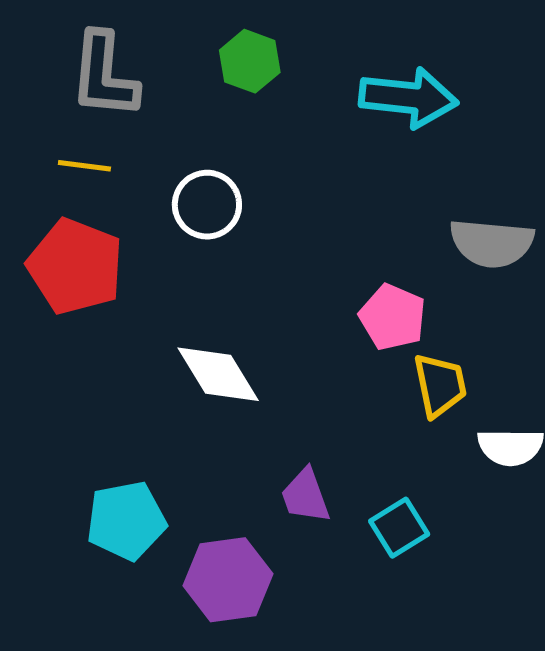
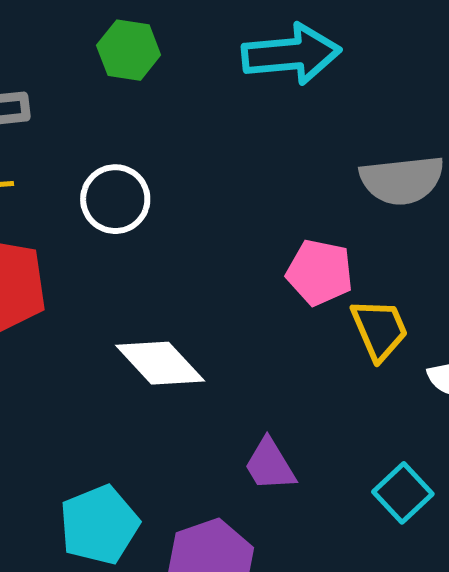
cyan square: (399, 528) -> (403, 493), moved

